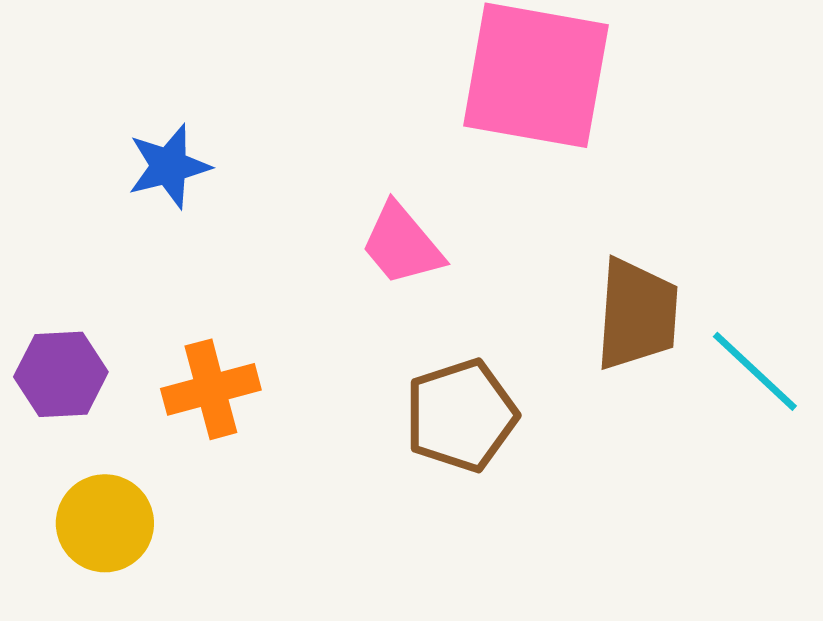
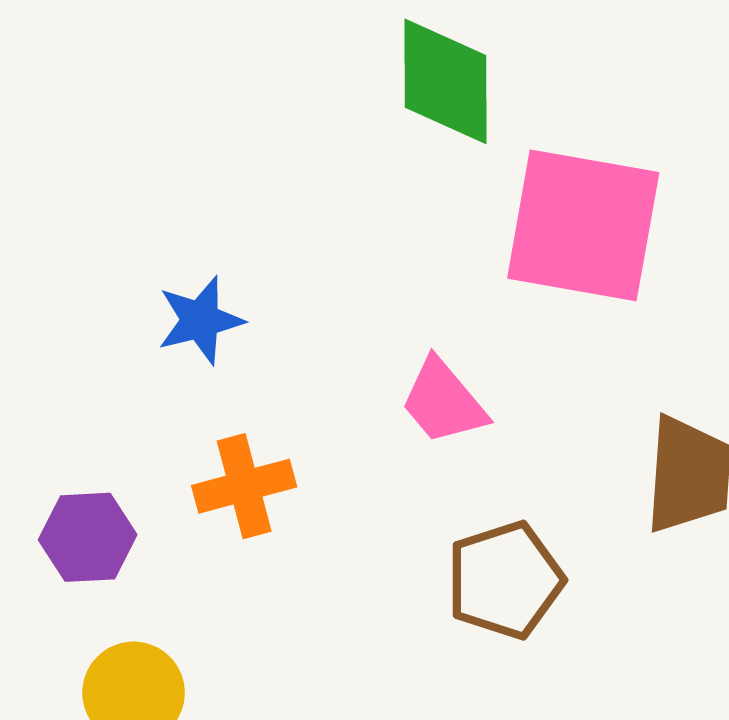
orange cross: (211, 389) -> (244, 486), moved

